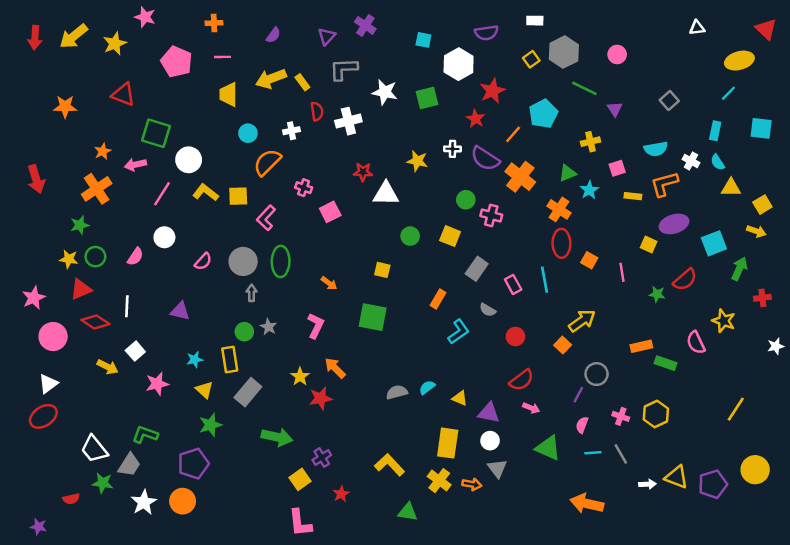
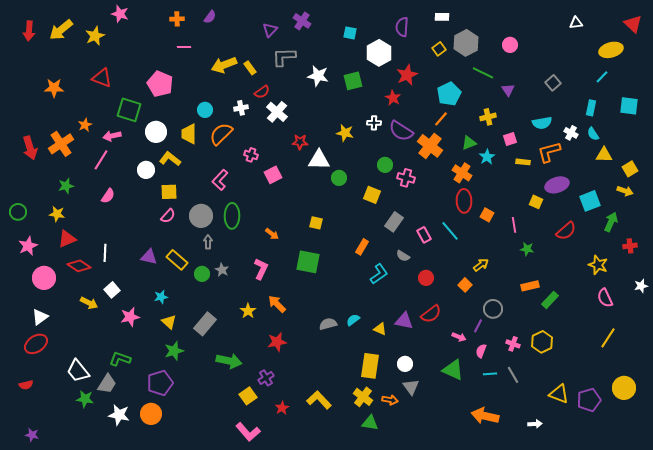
purple semicircle: (486, 33) -> (402, 27), turned 102
purple semicircle: (273, 35) -> (210, 17), moved
pink pentagon: (177, 62) -> (160, 84), moved
yellow trapezoid: (229, 94) -> (189, 134), moved
red semicircle: (317, 111) -> (262, 92), turned 63
white cross: (348, 121) -> (277, 112), moved, turned -35
orange line: (513, 134) -> (441, 119), moved
orange cross: (97, 189) -> (61, 144), moved
pink line: (162, 194) -> (101, 160), moved
yellow square: (238, 196) -> (169, 192), moved
green circle: (410, 236) -> (339, 178), moved
white circle: (164, 237) -> (146, 170), moved
green circle: (95, 257) -> (18, 212), moved
pink semicircle: (135, 257) -> (108, 196), moved
cyan line: (544, 280) -> (450, 231), turned -30
green star: (657, 294) -> (527, 249), moved
yellow arrow: (582, 321) -> (481, 265), size x0.7
pink semicircle: (696, 343) -> (605, 298), moved
yellow rectangle: (230, 360) -> (177, 260), moved, turned -40
green rectangle: (666, 363) -> (550, 300), turned -66
red star: (321, 398) -> (277, 342), moved
pink arrow: (531, 408) -> (459, 337), moved
purple triangle: (489, 413) -> (404, 321), moved
yellow L-shape: (390, 465) -> (319, 400), moved
white arrow: (647, 484) -> (535, 424), moved
red semicircle: (71, 499) -> (26, 385), moved
white star: (144, 502) -> (119, 415), turned -30
green triangle: (408, 512) -> (370, 423), moved
pink L-shape: (300, 523) -> (248, 432), turned -35

